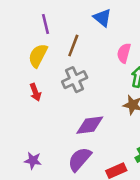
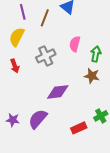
brown line: (73, 45) -> (45, 18), moved
pink semicircle: (124, 53) -> (75, 44), moved
purple semicircle: (80, 159) -> (38, 119), moved

